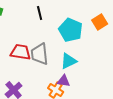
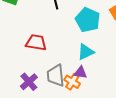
gray trapezoid: (40, 54) -> (56, 76), moved

